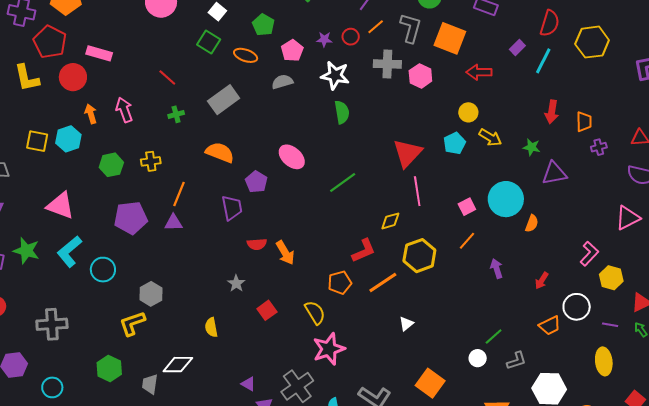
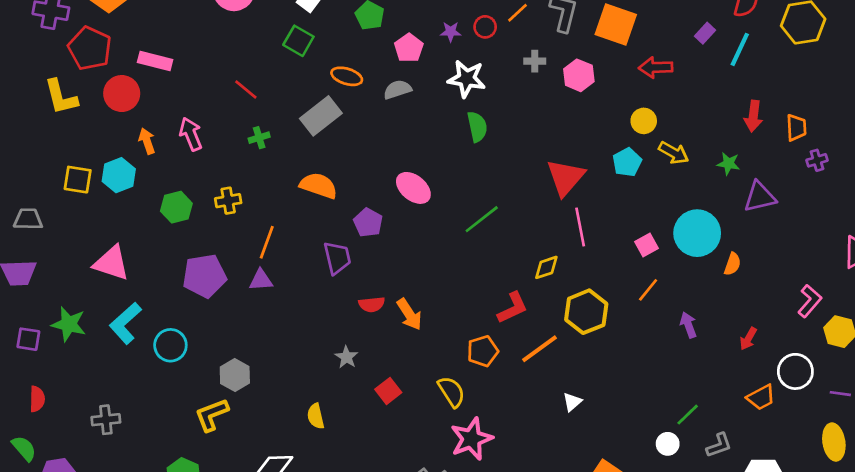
orange ellipse: (246, 55) -> (347, 76), moved
gray cross: (387, 64) -> (535, 61), size x0.6
gray cross: (52, 324) -> (106, 420), size x0.7

